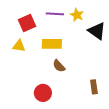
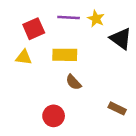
brown rectangle: (94, 87) -> (117, 108), turned -56

